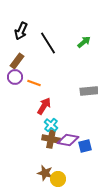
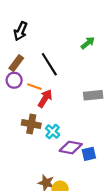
black line: (48, 43) -> (49, 64), moved
red arrow: (44, 106) -> (45, 98), moved
brown cross: (51, 139) -> (31, 124), moved

